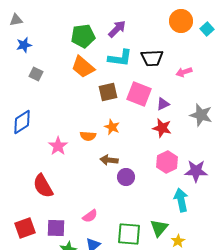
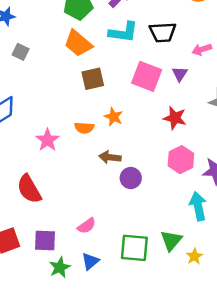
brown square: (108, 92) -> (93, 79), moved
purple triangle: (163, 104) -> (180, 74), moved, turned -32

